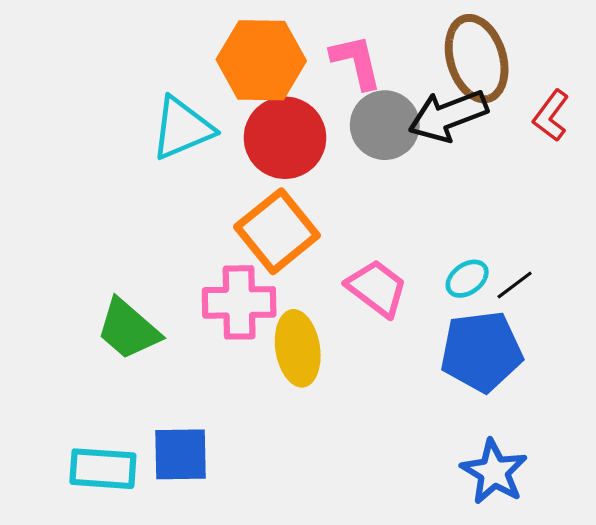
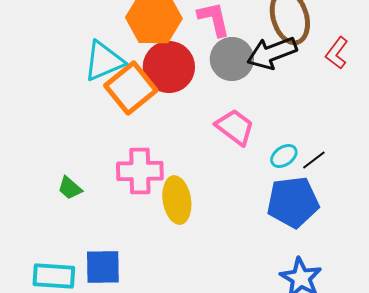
orange square: (277, 231) -> (131, 88), moved
pink trapezoid: (377, 288) -> (235, 127), moved
green trapezoid: (128, 329) -> (70, 188), size x0.6

